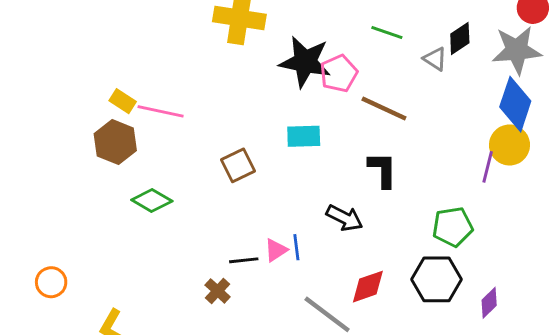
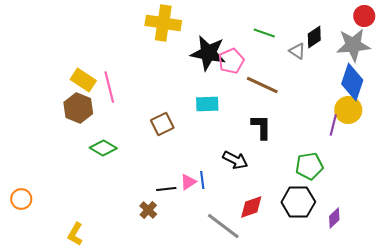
yellow rectangle: (123, 101) -> (83, 80), size x1.4
pink line: (161, 111) -> (109, 87), turned 64
orange circle: (51, 282) -> (21, 199), moved

